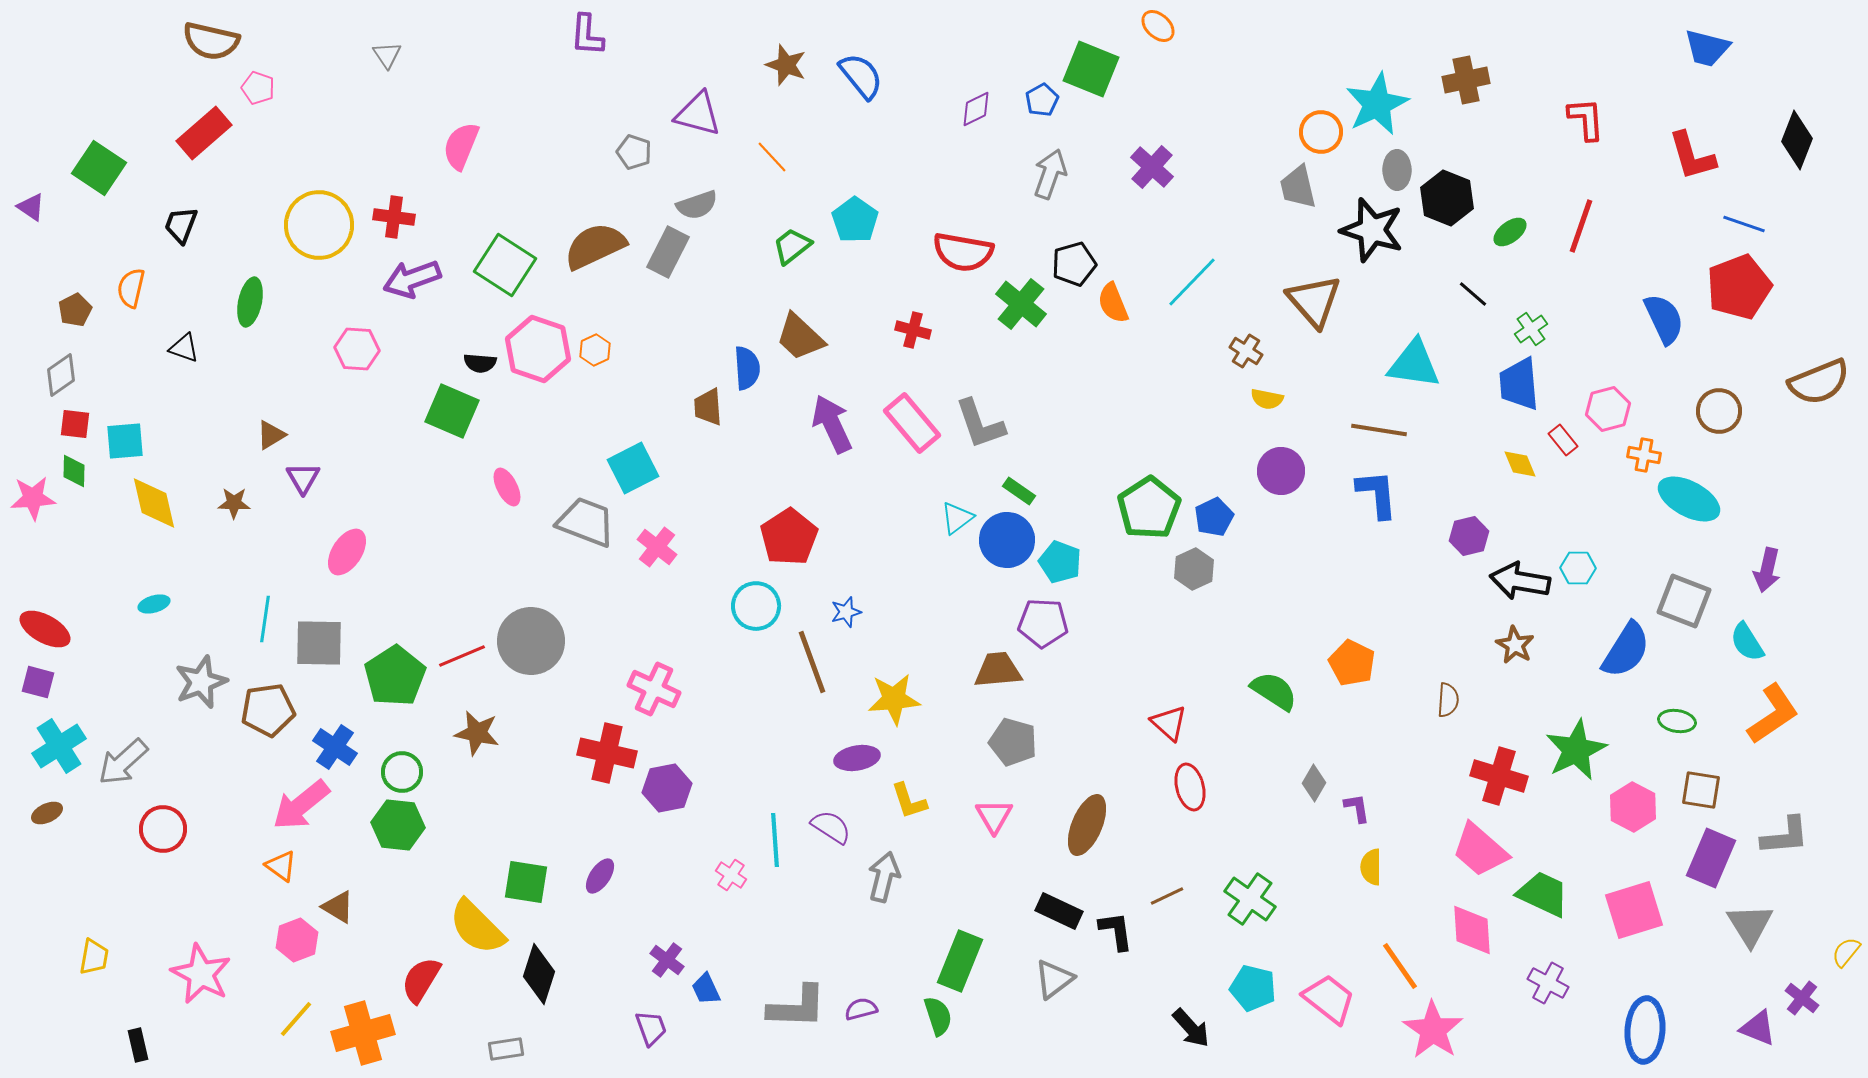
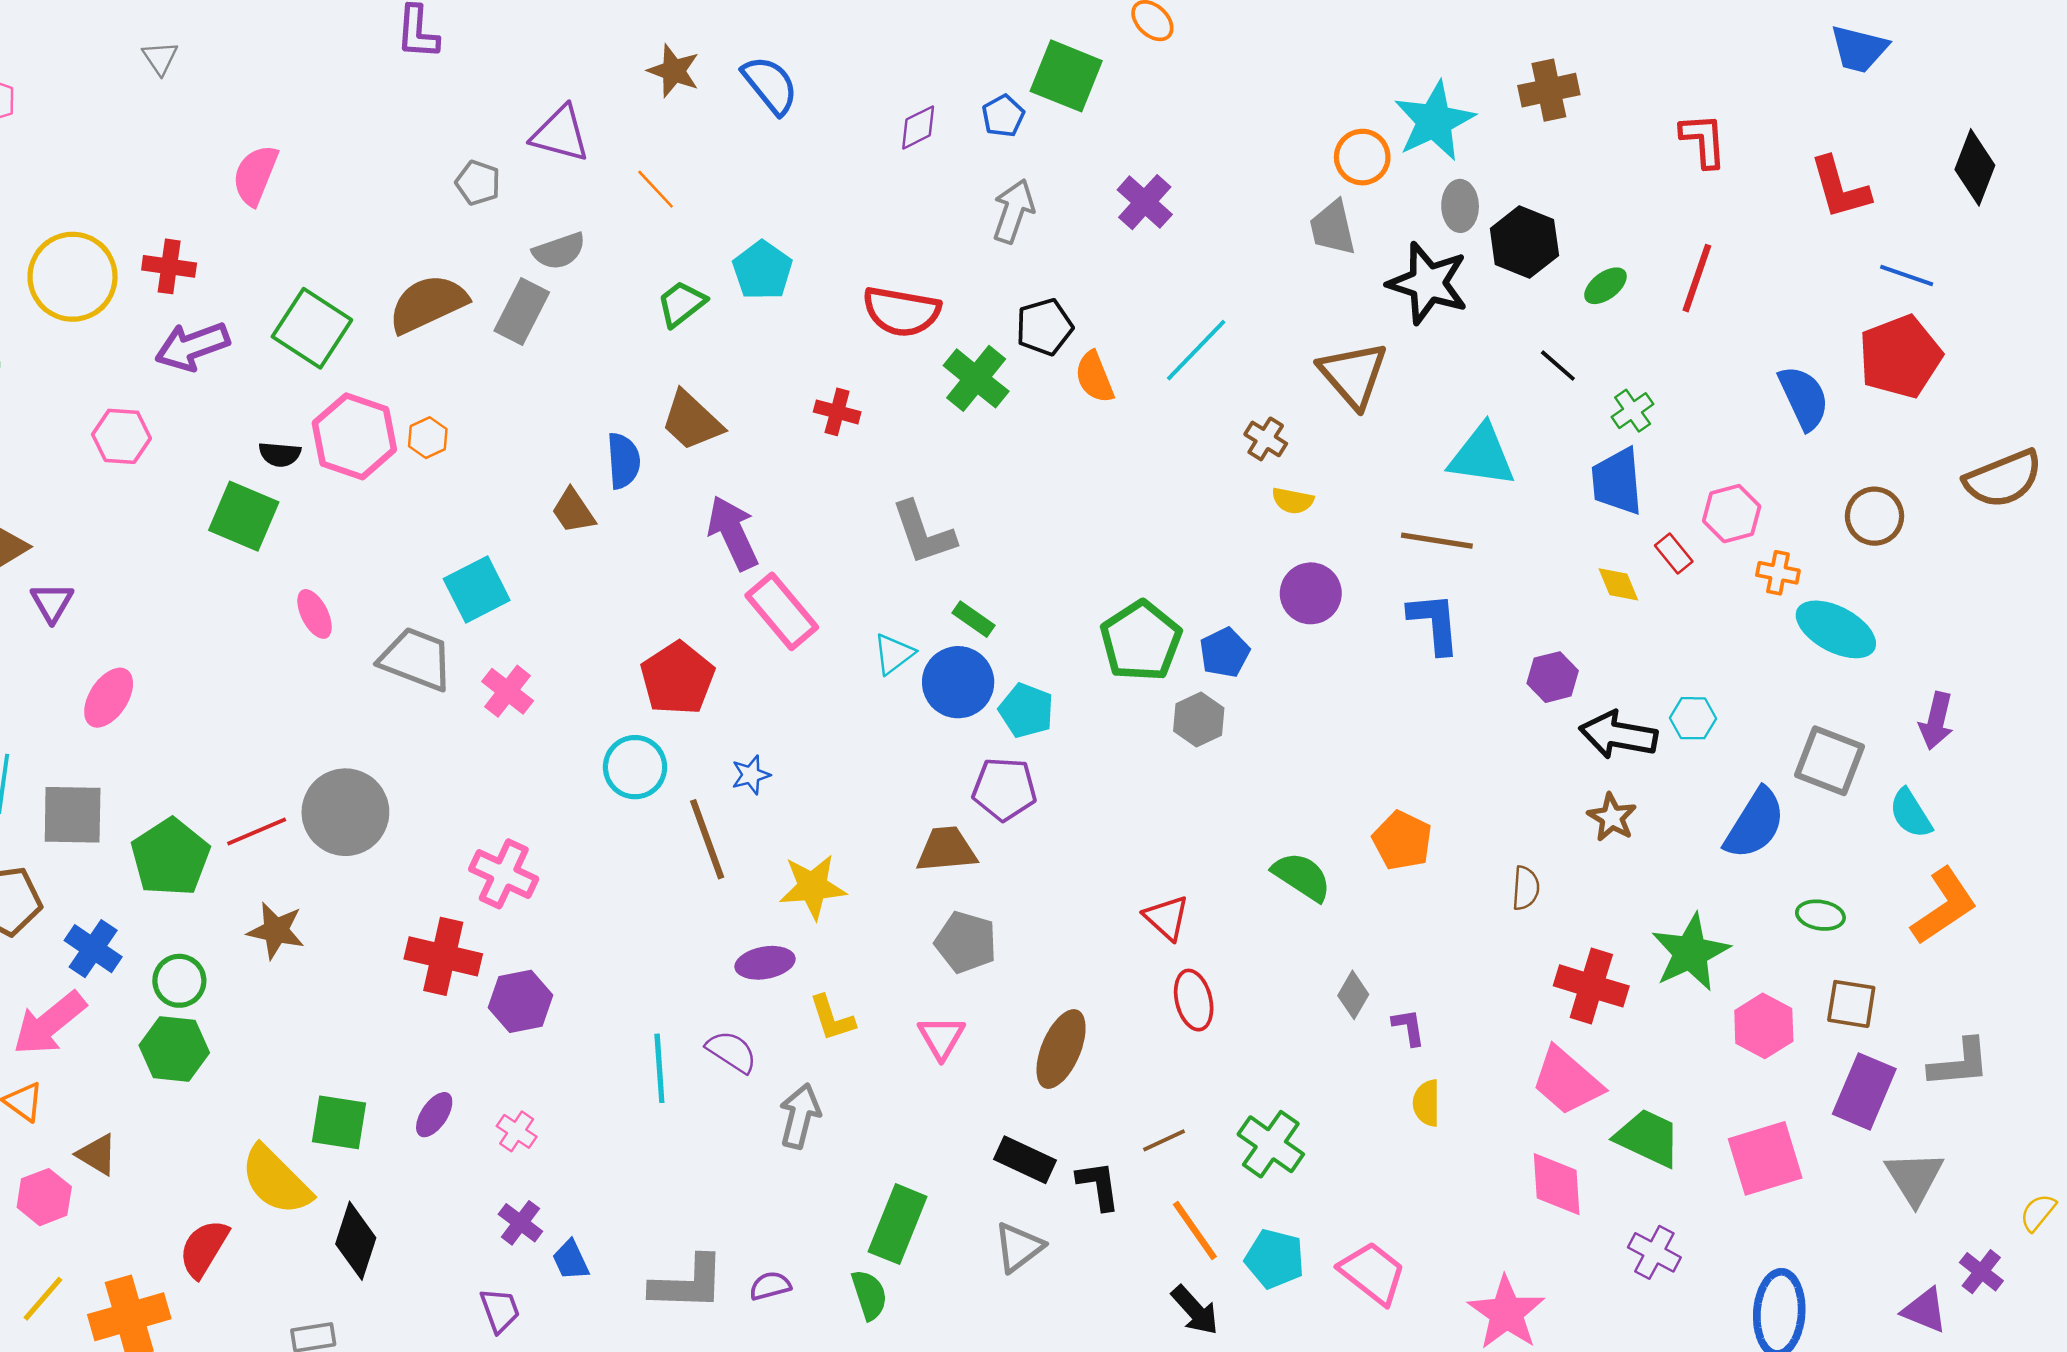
brown trapezoid: (708, 407) -> (573, 511), turned -30
pink rectangle: (912, 423) -> (782, 611), moved
pink cross: (731, 875) -> (517, 1131), moved
orange line: (1400, 966) -> (1195, 1230), moved

